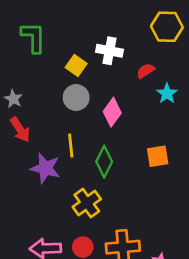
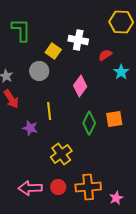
gray circle: (76, 97) -> (39, 71), moved
green diamond: (104, 162) -> (89, 123), moved
purple star: (45, 168) -> (30, 128), size x0.7

